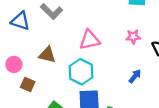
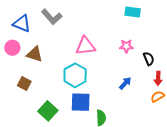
brown triangle: (47, 55) -> (35, 54), moved
pink circle: (14, 64) -> (12, 48), moved

